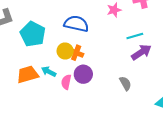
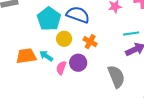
cyan pentagon: (33, 34) -> (49, 19), moved
orange cross: (76, 53) -> (90, 42), moved
gray semicircle: (125, 83) -> (116, 77), size x1.6

